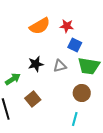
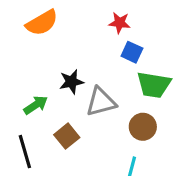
orange semicircle: (40, 26) -> (42, 23), moved
gray triangle: (60, 66) -> (101, 102), moved, size x1.5

